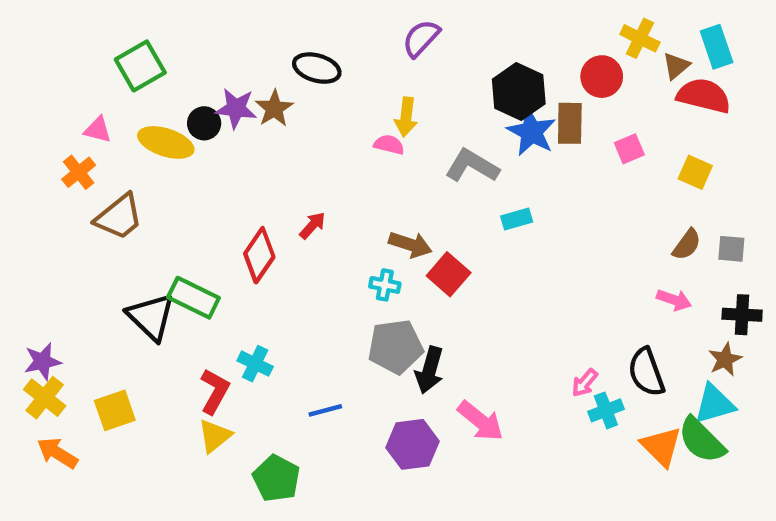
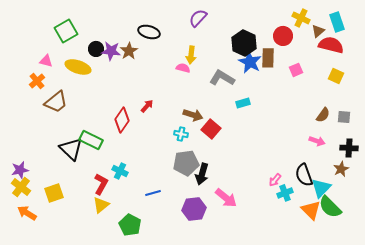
black circle: (204, 123) -> (96, 49), moved
yellow square: (695, 172) -> (336, 76), moved
cyan triangle: (714, 404) -> (321, 188), moved, turned -30

